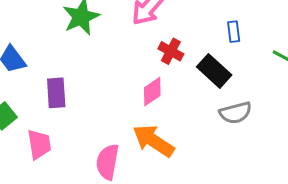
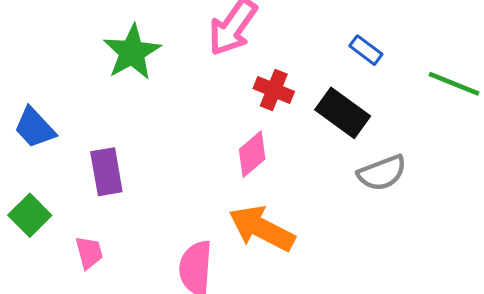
blue rectangle: (234, 32) -> (366, 50), turned -40
pink trapezoid: (39, 144) -> (89, 253), size x0.7

